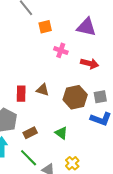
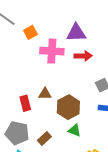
purple triangle: (86, 27) -> (76, 33), moved
pink cross: (61, 50) -> (52, 51), size x1.6
brown hexagon: (75, 97) -> (68, 107), moved

